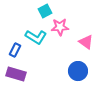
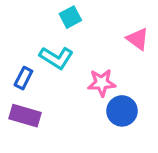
pink star: (60, 27) -> (102, 83), moved
pink triangle: (86, 42) -> (138, 39), moved

